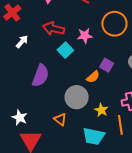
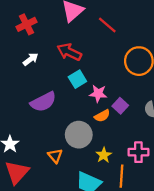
pink star: (85, 36) -> (98, 94), moved
purple semicircle: (40, 76) -> (43, 102), turned 30

